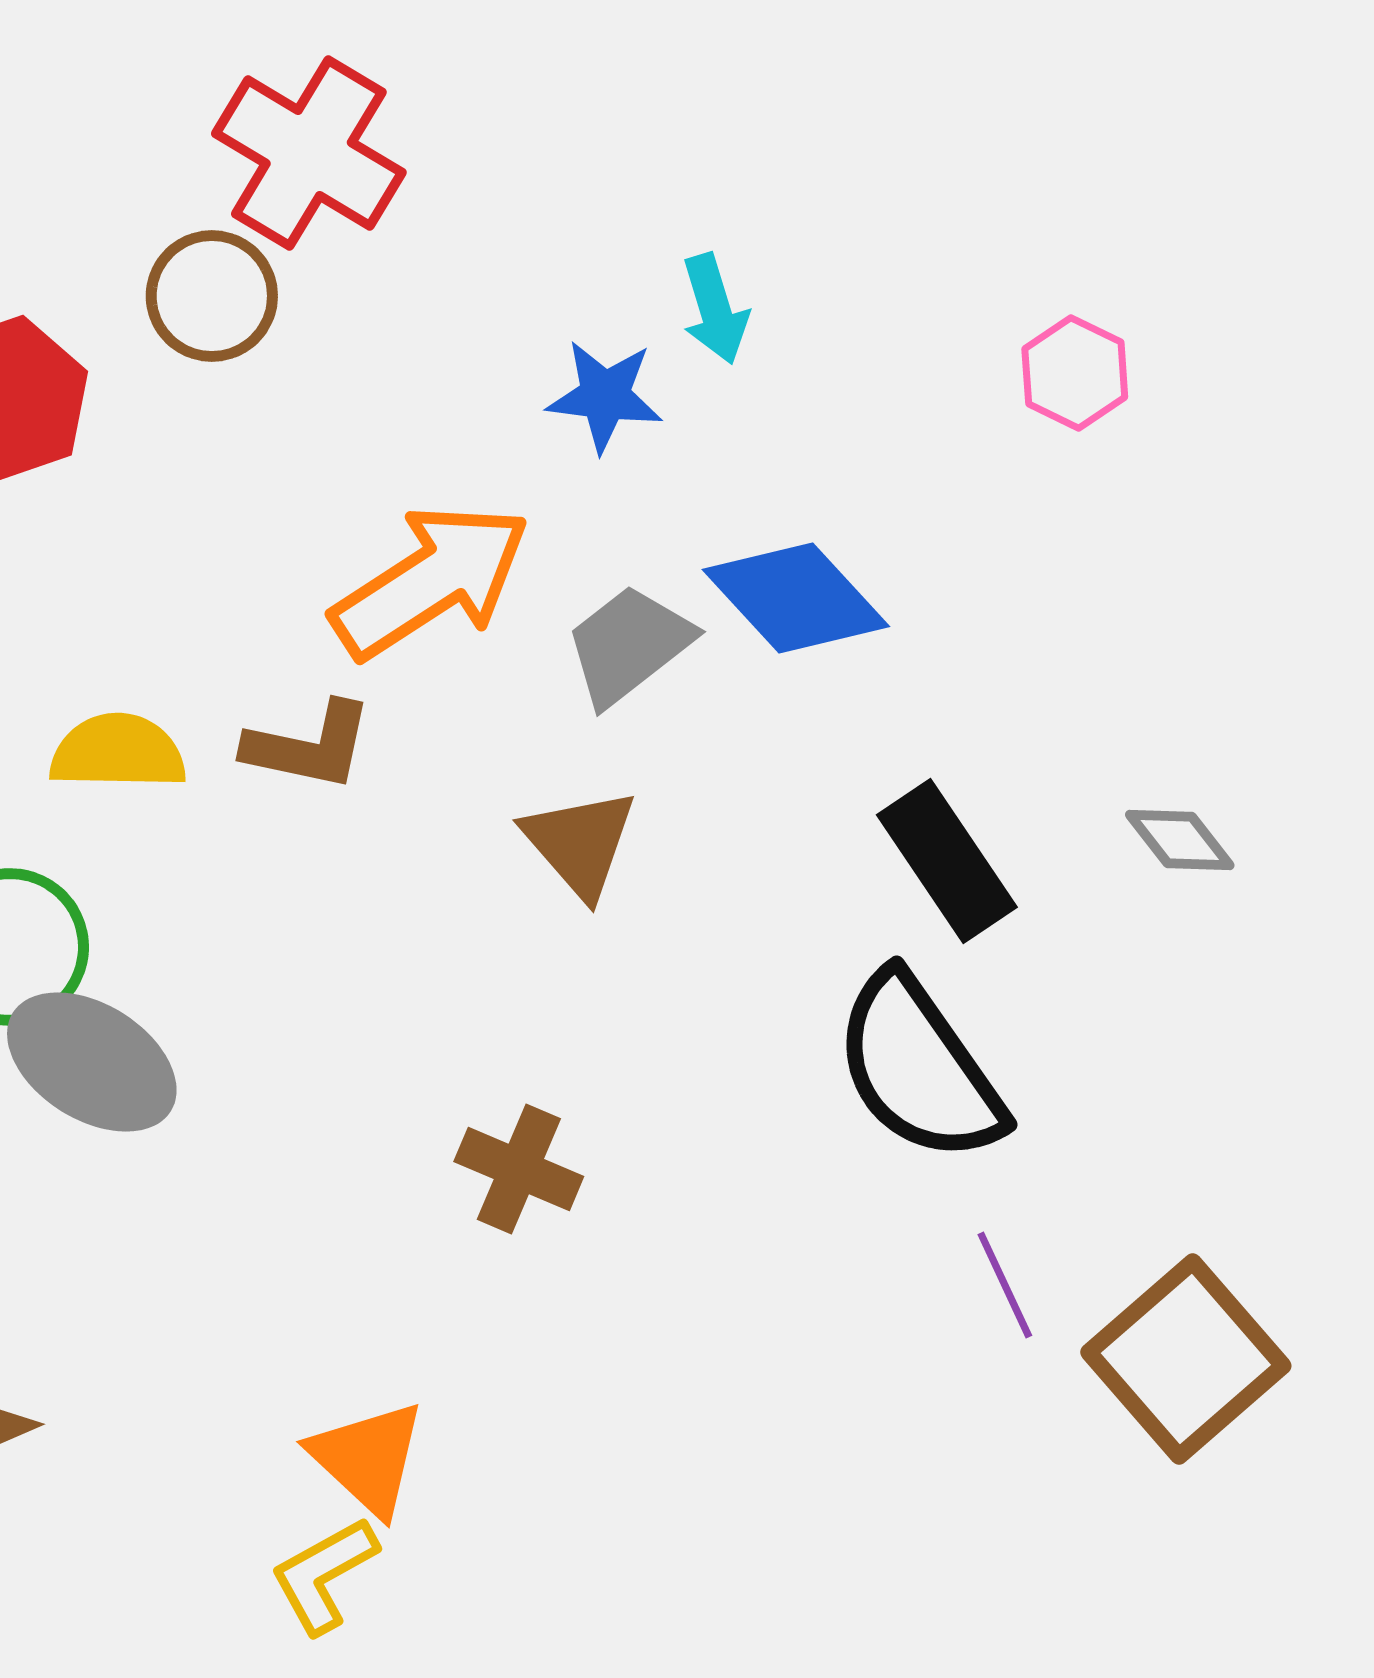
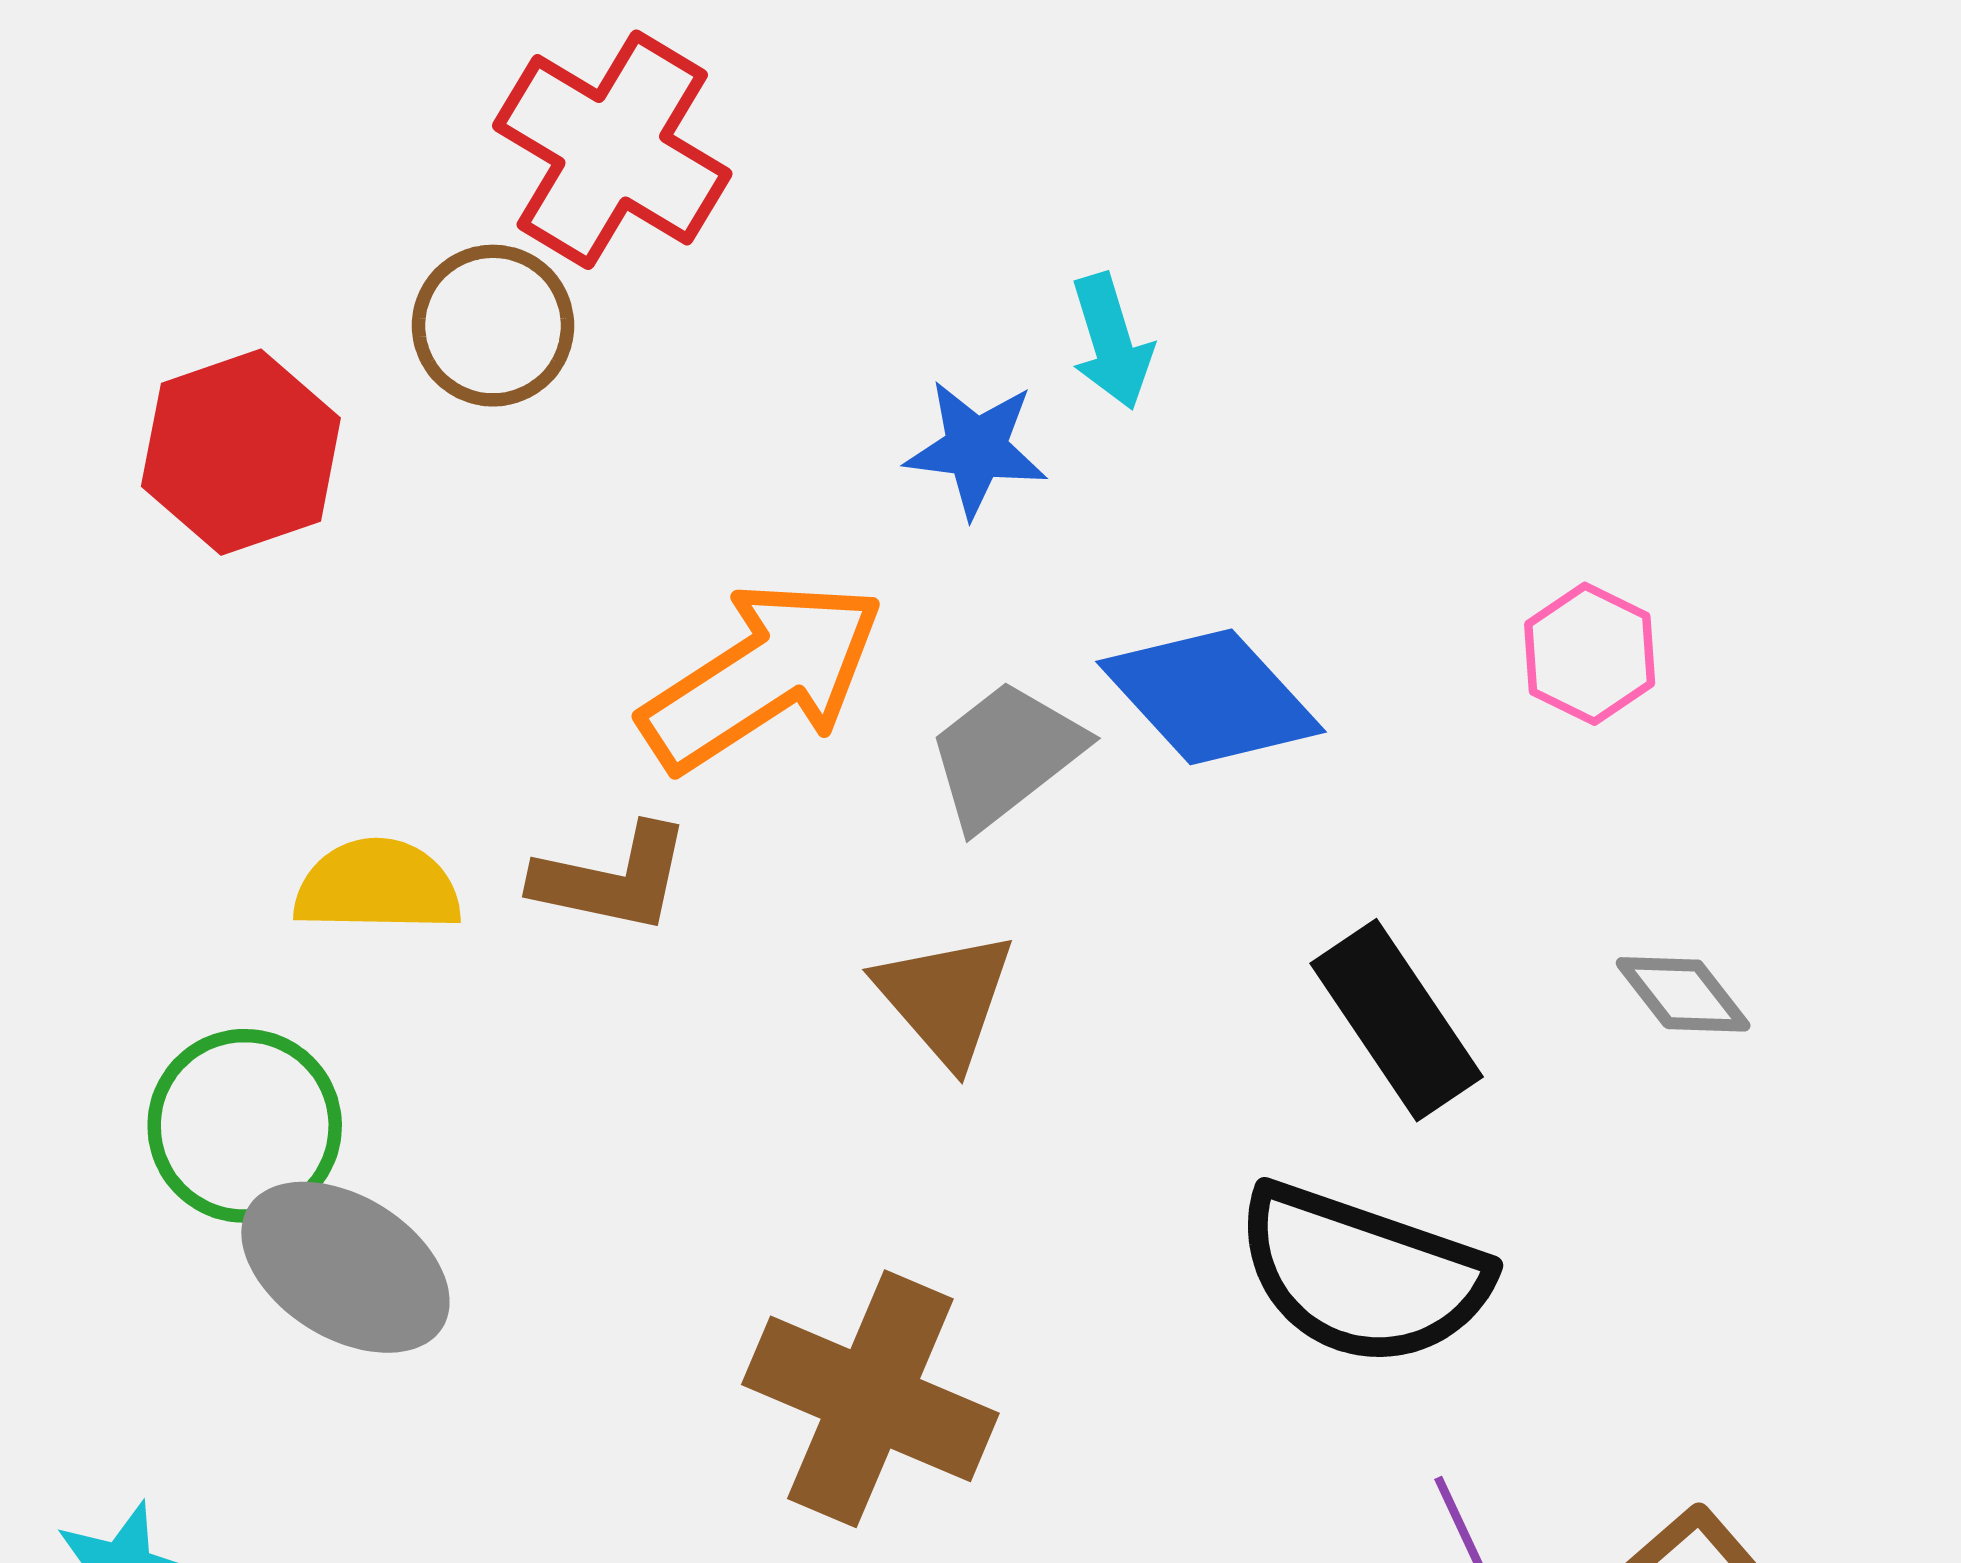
pink hexagon: (1075, 373) -> (1590, 654), moved
black semicircle: (919, 1068) -> (1362, 1275), turned -36
brown cross: (519, 1169) -> (870, 1399), size x1.6

